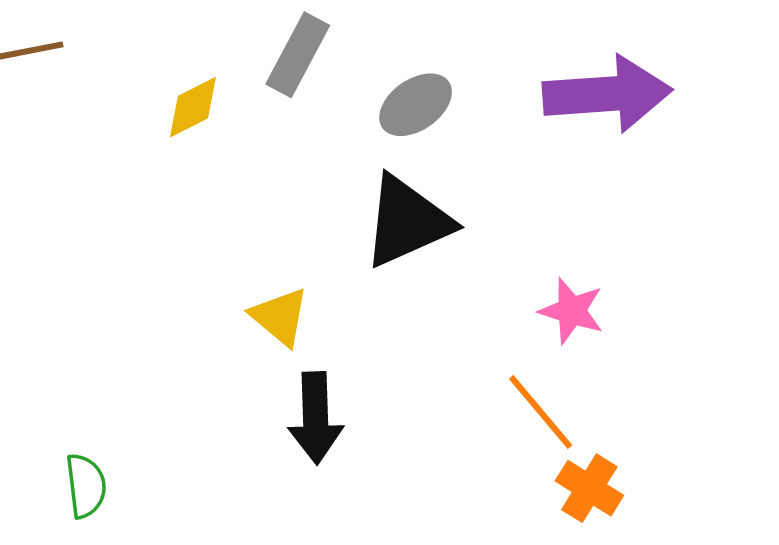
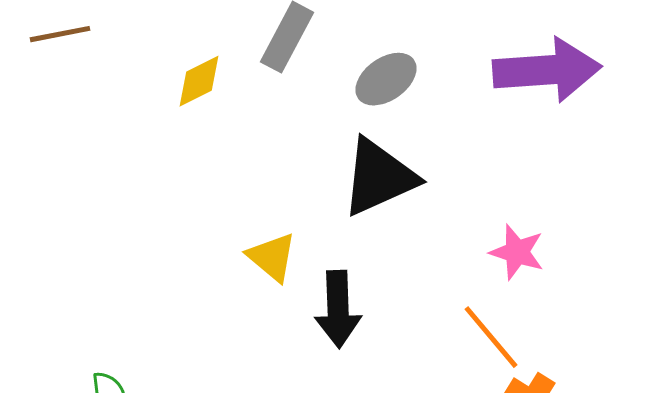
black arrow: (316, 418) -> (338, 309), moved

